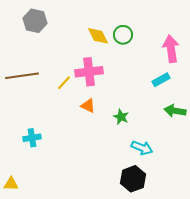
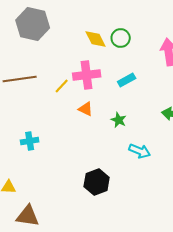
gray hexagon: (35, 21) -> (33, 24), size x1.4
cyan rectangle: (161, 80) -> (127, 80), moved
black hexagon: (133, 179) -> (97, 182), moved

